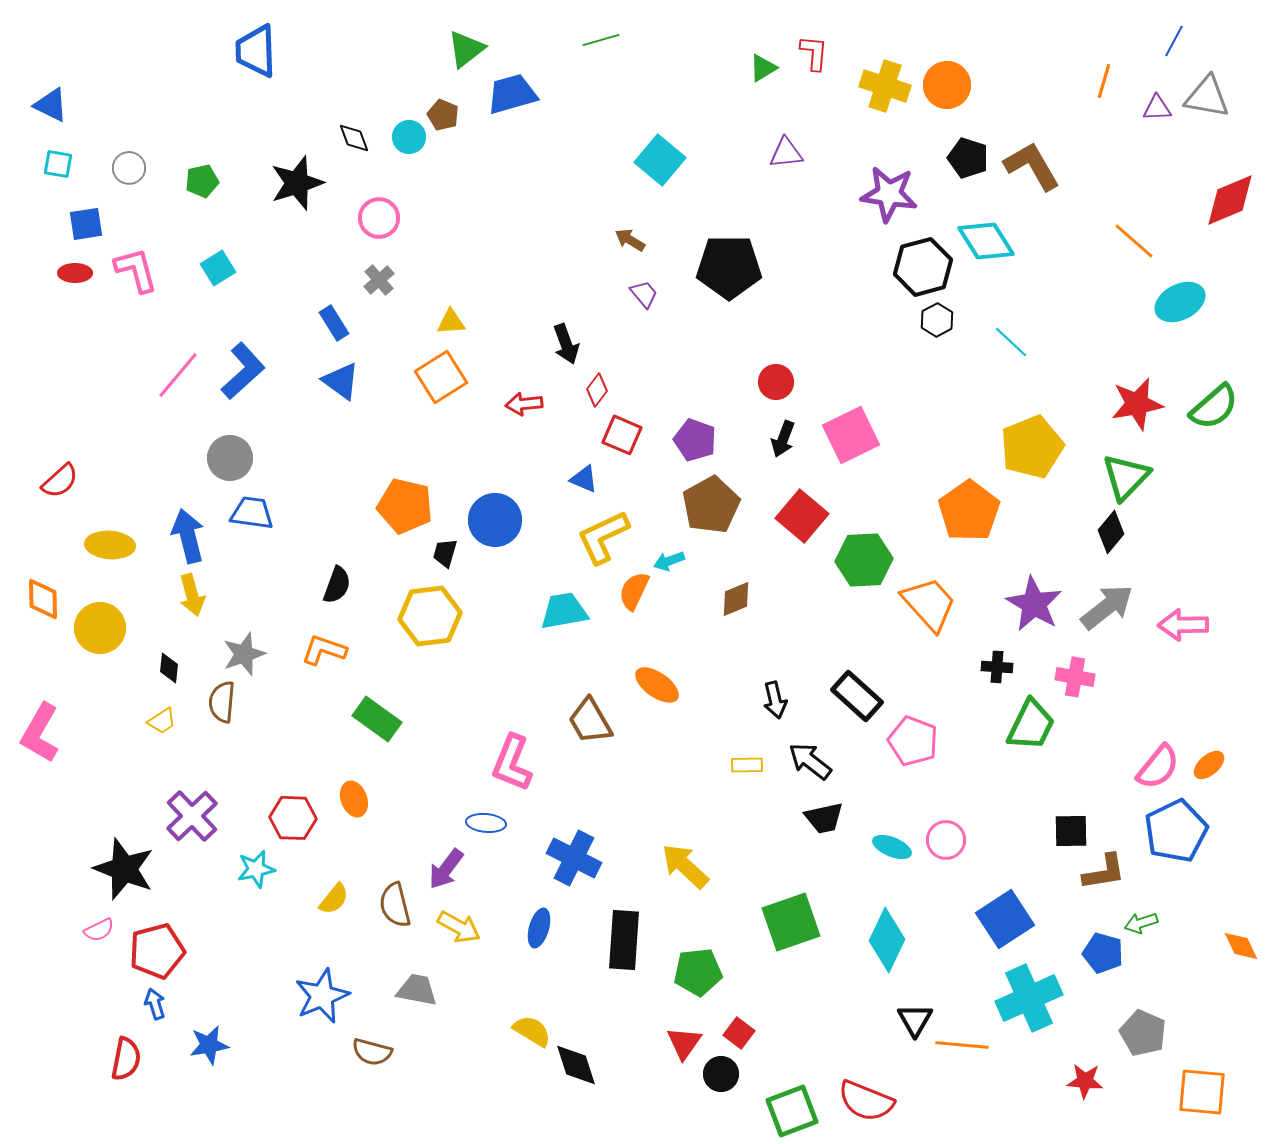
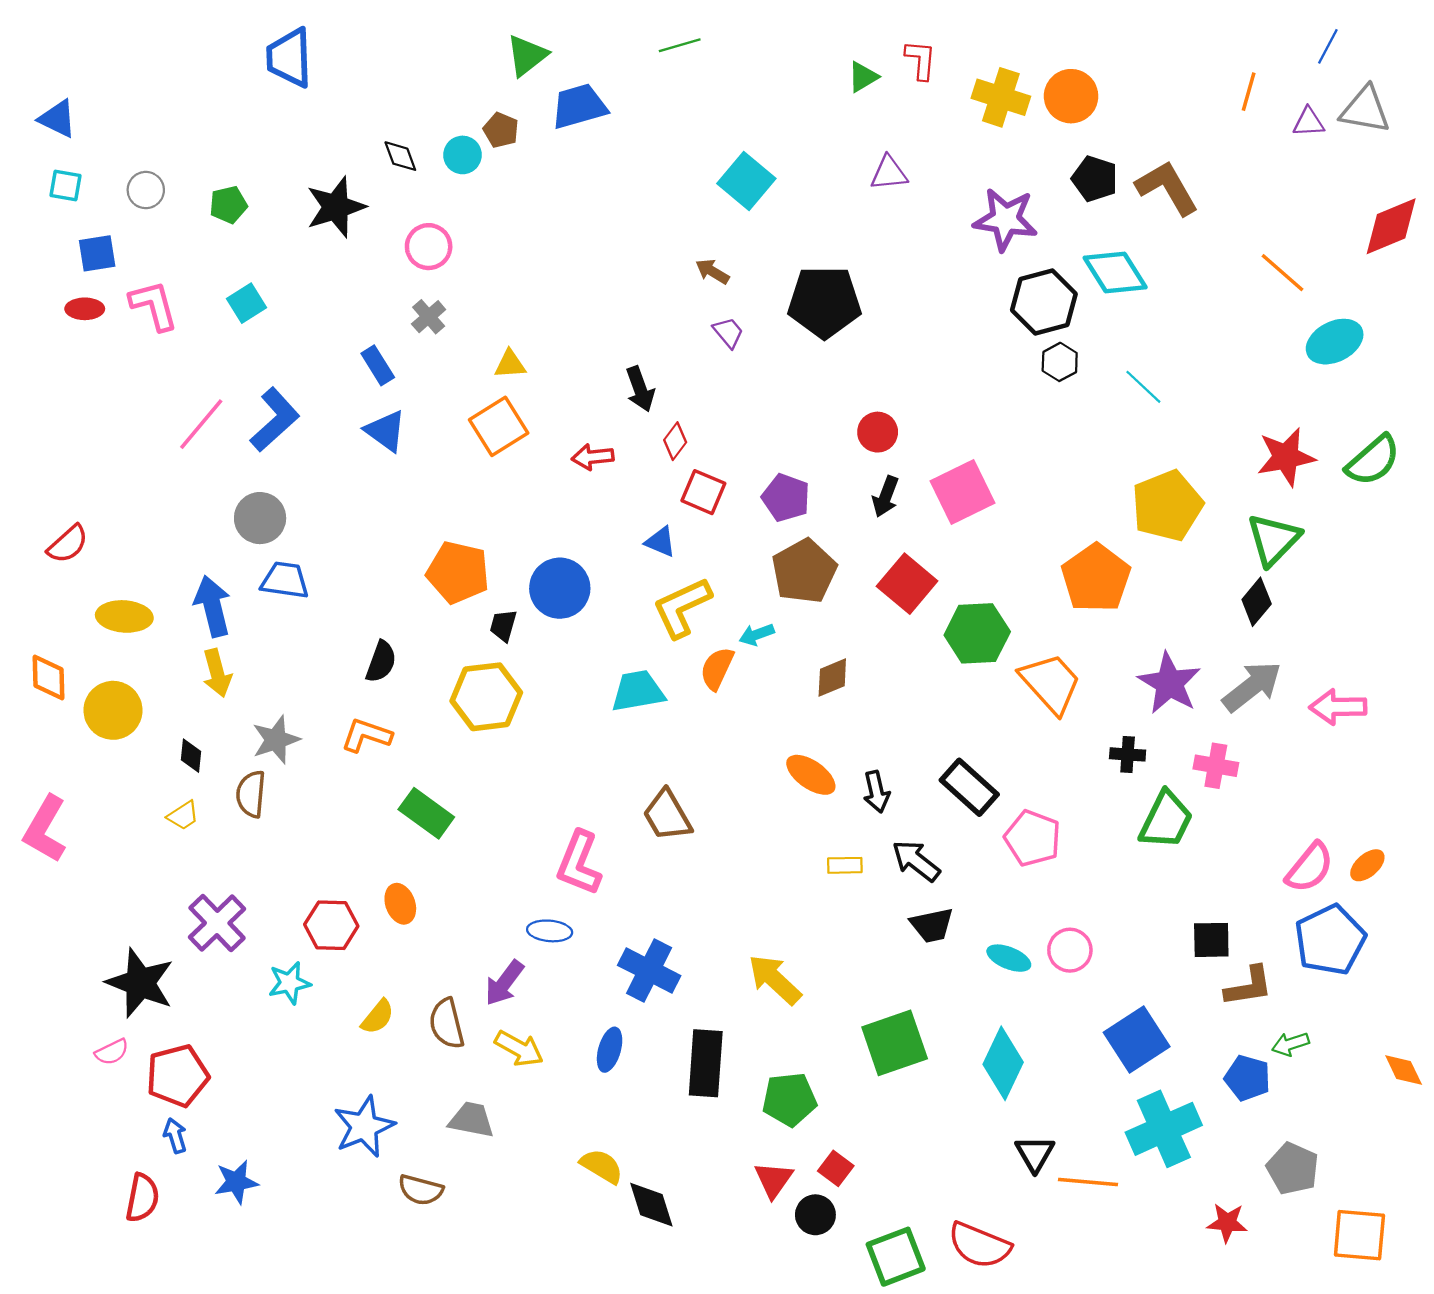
orange ellipse: (657, 685) -> (811, 775), moved

